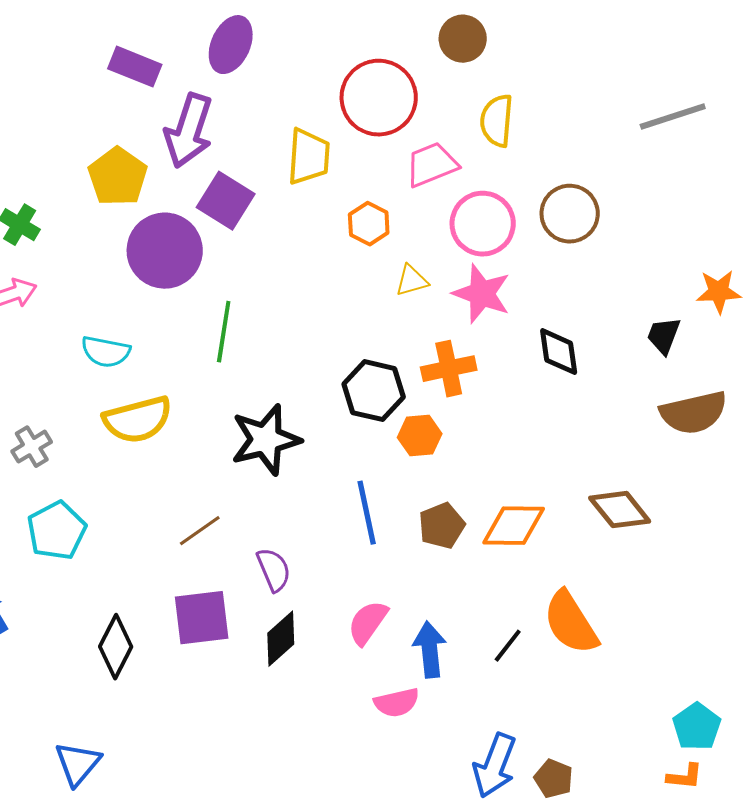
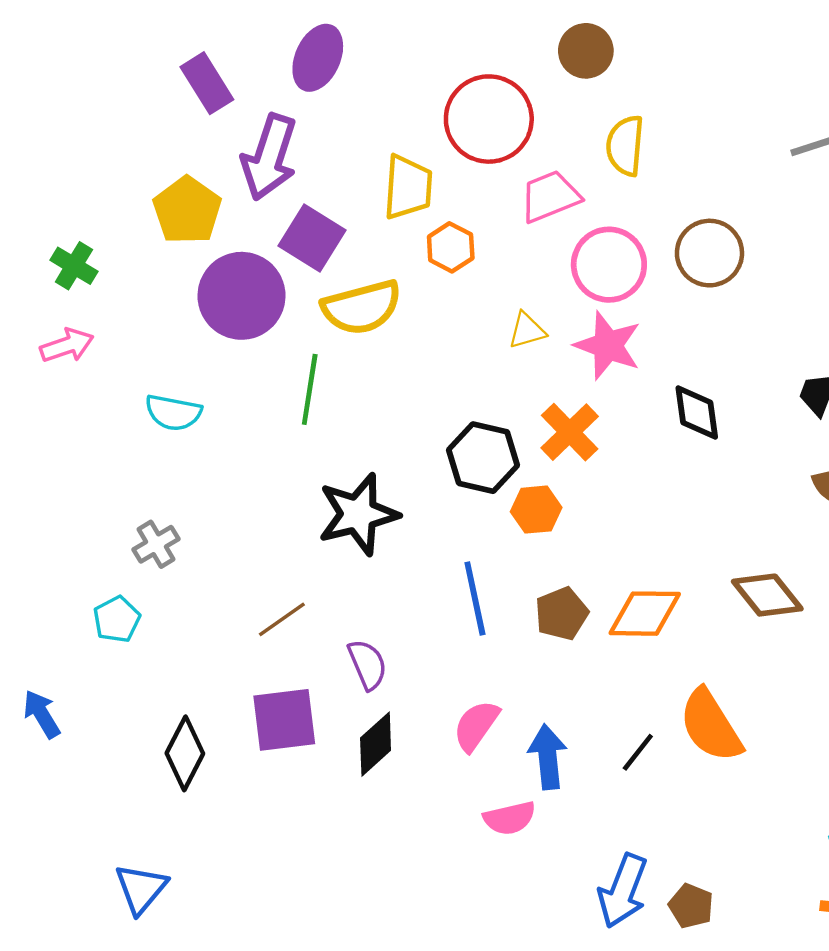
purple rectangle: (135, 67) -> (207, 83), turned 36
orange hexagon: (369, 224) -> (451, 247), moved
orange cross: (449, 369) -> (570, 432), turned -32
yellow semicircle: (138, 420) -> (362, 307), moved
gray cross: (32, 447) -> (156, 544), moved
cyan pentagon: (57, 531) -> (117, 619), size x0.7

